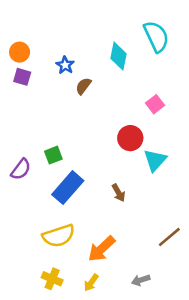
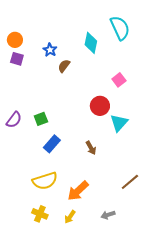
purple semicircle: (21, 169) -> (14, 120), moved
blue rectangle: (68, 188) -> (52, 144), size x0.7

